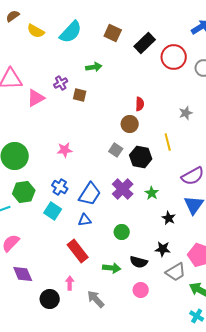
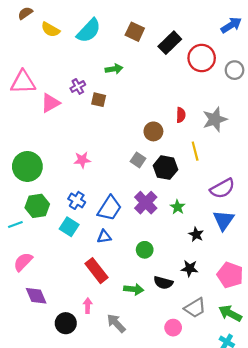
red semicircle: (140, 104) -> (181, 115), moved
gray star: (186, 113) -> (215, 119), size x1.6
gray trapezoid: (176, 272) -> (195, 308), moved
pink circle: (141, 290) -> (173, 328), moved

